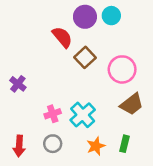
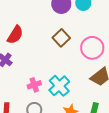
red semicircle: (62, 37) -> (15, 35), moved, turned 72

